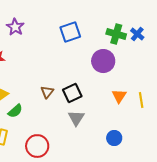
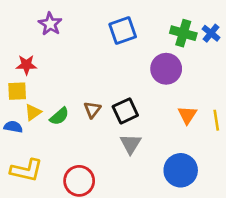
green semicircle: (15, 111) -> (59, 116), moved
blue circle: (114, 138) -> (181, 170), size x1.6

